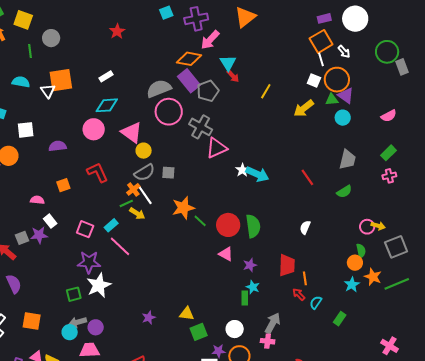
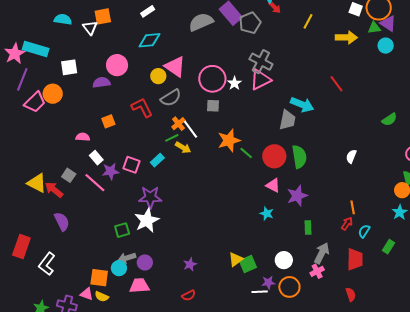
orange square: (61, 80) -> (103, 16), size x0.7
yellow arrow: (304, 108) -> (346, 37), turned -140
pink circle: (169, 112) -> (212, 79), moved
gray cross: (201, 127) -> (261, 62), moved
pink circle: (94, 129) -> (117, 65), moved
yellow circle: (144, 151) -> (158, 76), moved
gray trapezoid: (347, 160) -> (287, 120), moved
white star: (242, 170) -> (234, 83), moved
gray semicircle: (144, 173) -> (171, 98), moved
red line: (307, 177) -> (337, 84), moved
purple star: (39, 235) -> (111, 171), moved
gray square: (22, 238) -> (69, 175), turned -32
pink line: (120, 246) -> (95, 183), moved
purple star: (89, 262) -> (150, 197), moved
purple star: (250, 265) -> (297, 196), size x1.5
red trapezoid: (287, 265) -> (355, 259), moved
cyan star: (253, 287) -> (267, 214), moved
red arrow: (299, 294) -> (347, 224), turned 80
green rectangle: (245, 298) -> (308, 227), moved
yellow triangle: (187, 314) -> (236, 259), moved, turned -42
purple star: (149, 318) -> (190, 264), moved
orange square: (32, 321) -> (99, 278), moved
pink cross: (268, 341) -> (317, 271), turned -32

